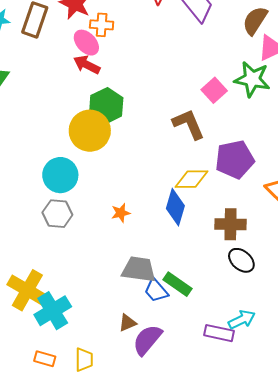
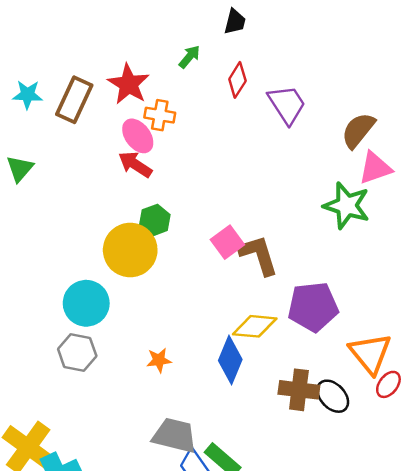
pink square: (214, 90) -> (227, 242), moved
green hexagon: (106, 106) -> (155, 220), size x0.7
black ellipse: (241, 260) -> (333, 396), moved

